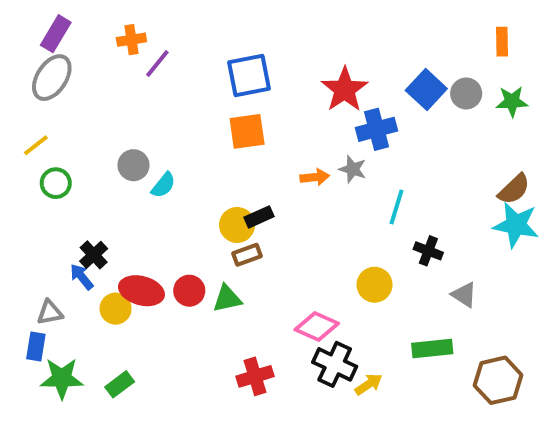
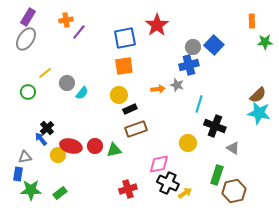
red star: (345, 89) -> (157, 25), moved
gray circle: (466, 93) -> (193, 47), moved
green star: (512, 101) -> (265, 42), moved
yellow line: (36, 145) -> (45, 73), moved
yellow circle: (237, 225) -> (119, 95), moved
black cross: (428, 251) -> (215, 126), size x1.5
brown rectangle: (247, 255) -> (136, 129), moved, size x1.5
pink diamond: (317, 327) -> (159, 164), turned -35
green rectangle: (432, 348) -> (217, 175), turned -66
brown hexagon: (498, 380) -> (234, 191), moved

